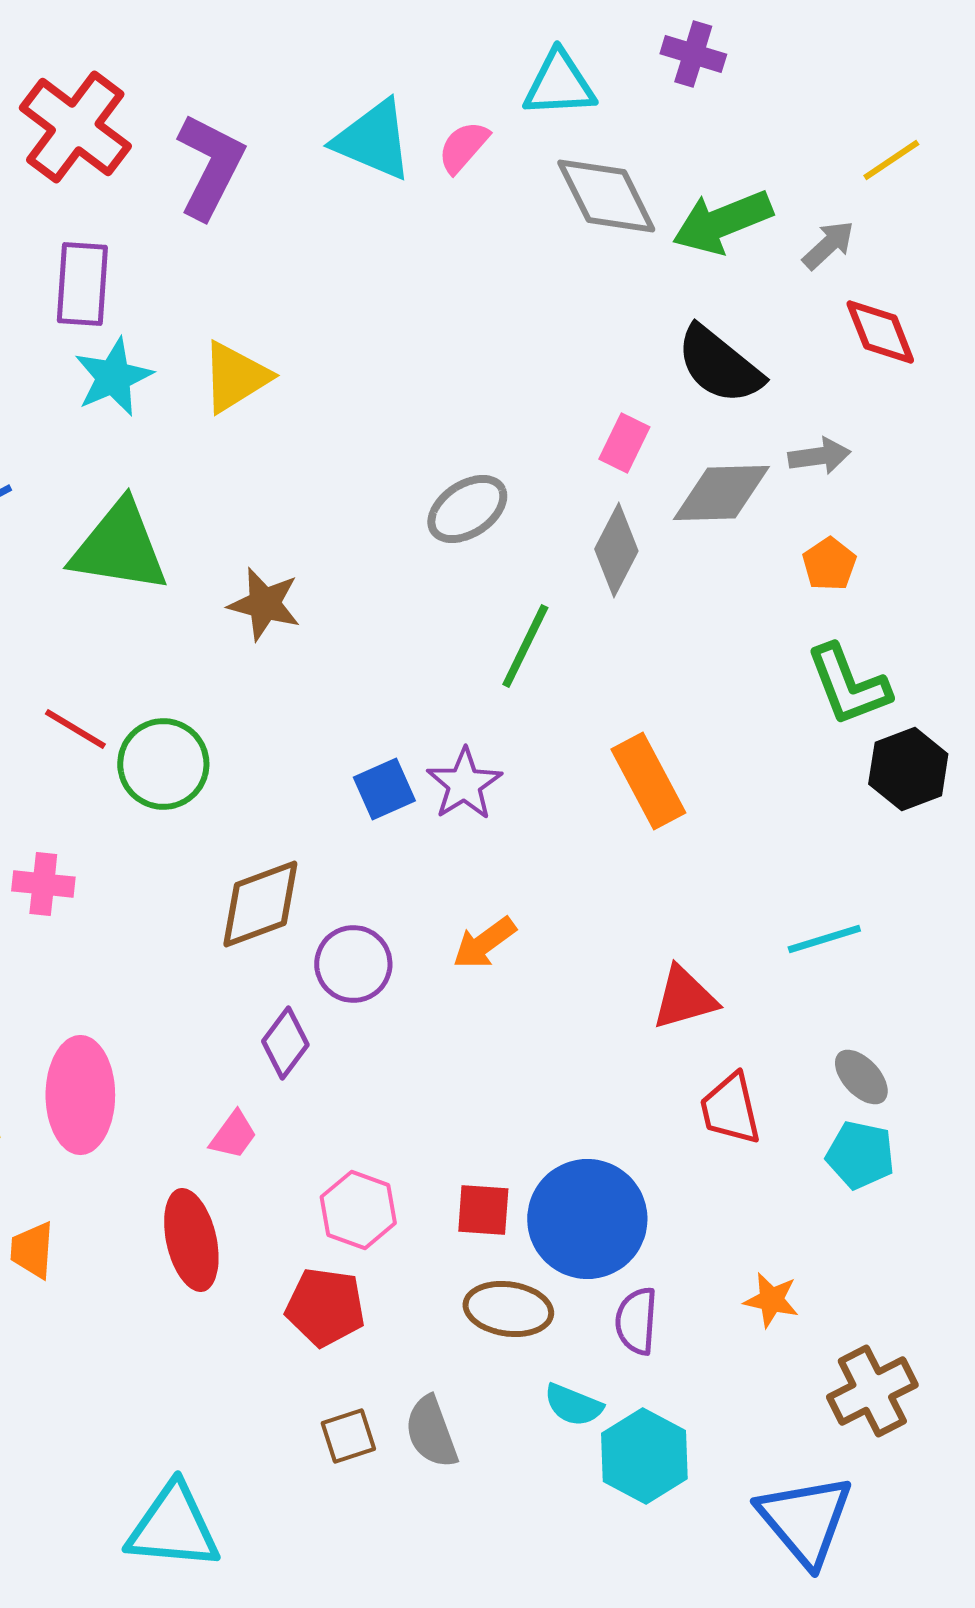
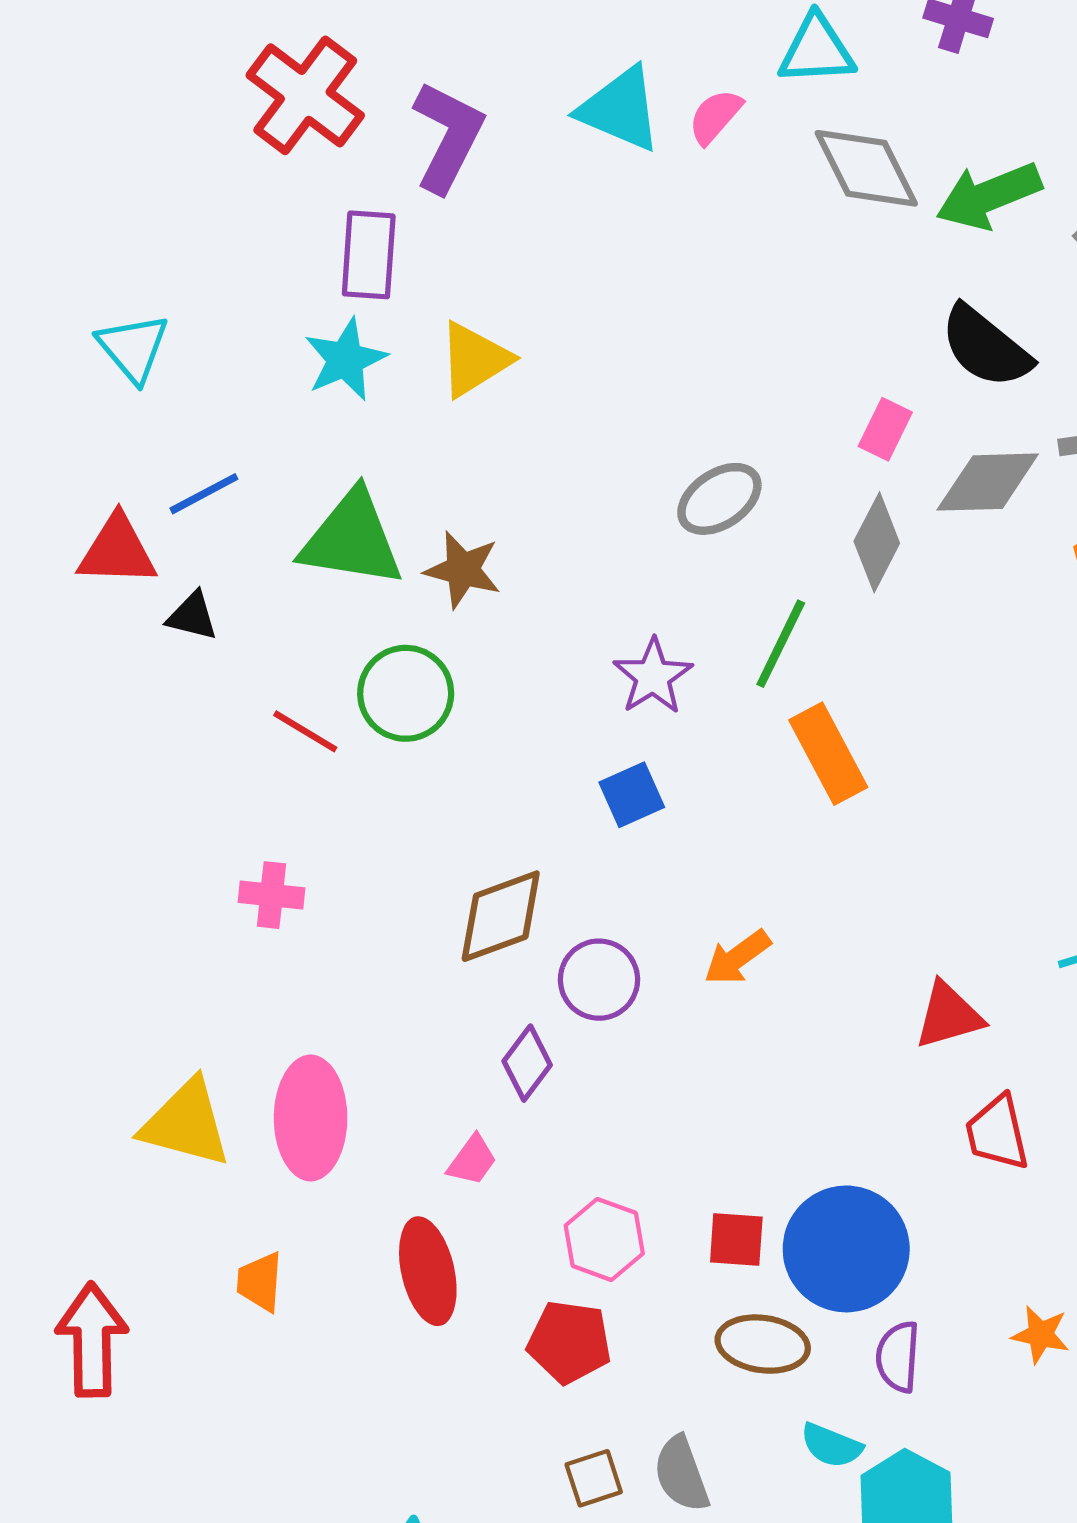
purple rectangle: (82, 284) -> (369, 255), moved
brown star: (264, 604) -> (463, 570), moved
green circle: (163, 764) -> (406, 693), moved
orange rectangle: (648, 781) -> (828, 754), moved
purple star: (464, 784) -> (653, 676), moved

